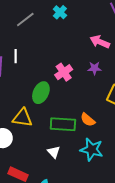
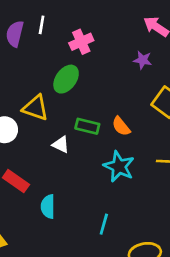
pink cross: (64, 72) -> (81, 42), moved
green rectangle: (63, 124) -> (87, 126), size x0.7
white triangle: (54, 152) -> (61, 145), moved, turned -32

